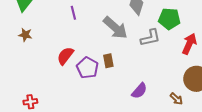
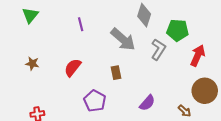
brown star: (25, 35) -> (32, 64), moved
gray L-shape: (150, 38) -> (158, 49), turned -45
purple pentagon: (87, 68) -> (95, 101), moved

